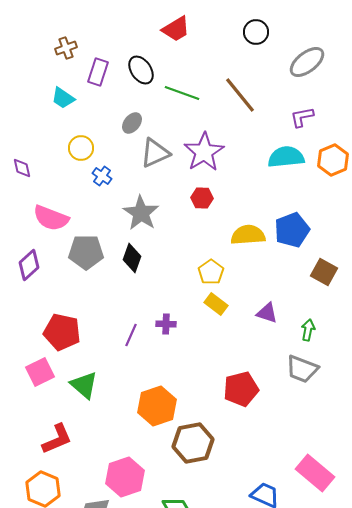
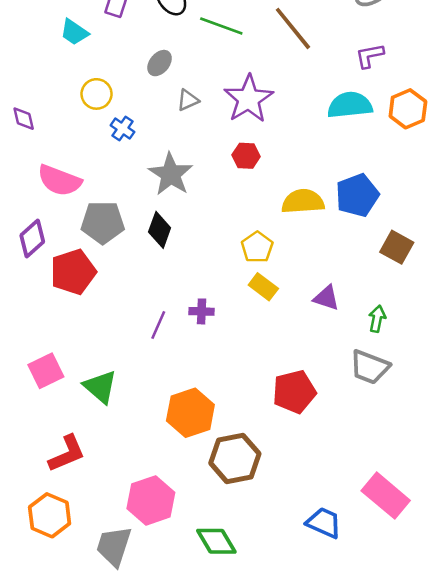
gray triangle: (155, 153) -> (188, 100), size x0.6
red pentagon: (62, 332) -> (73, 272), moved, turned -30

